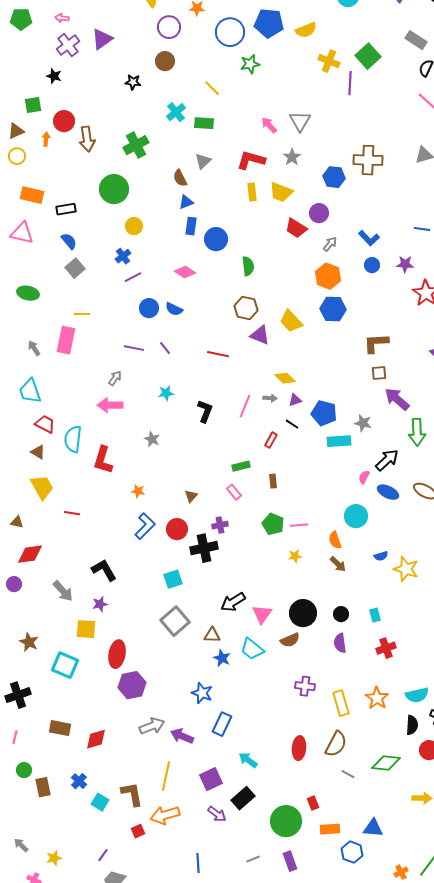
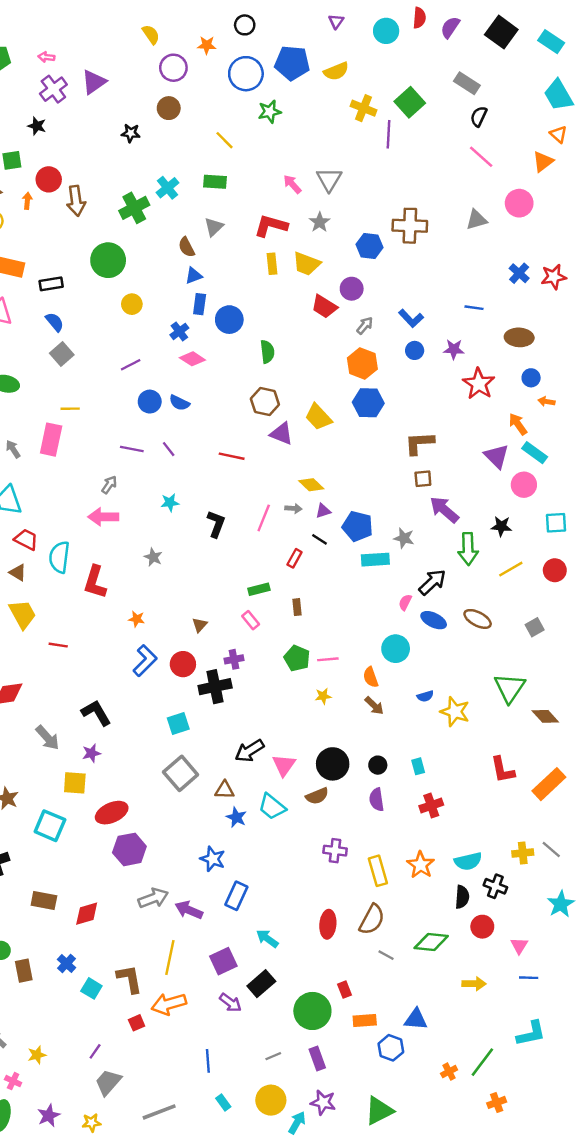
cyan cross: (176, 112) -> (167, 188), moved
blue cross: (123, 256) -> (179, 331), moved
red ellipse: (117, 654) -> (112, 813), turned 56

